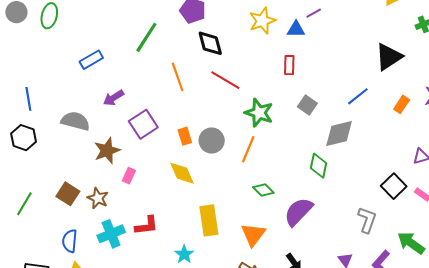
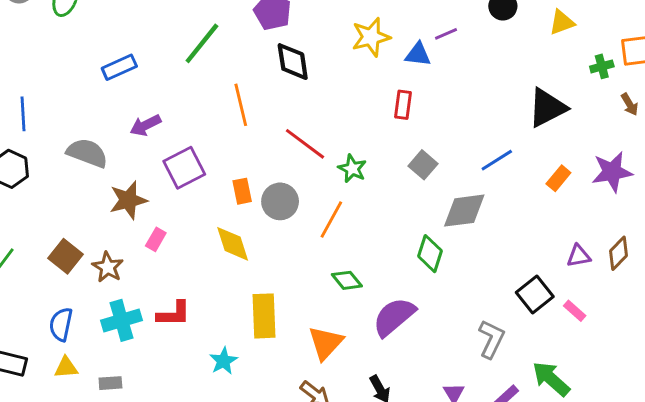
red line: (225, 80) -> (305, 144), moved
green star: (259, 113) -> (352, 169), size x0.7

